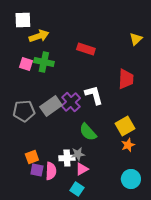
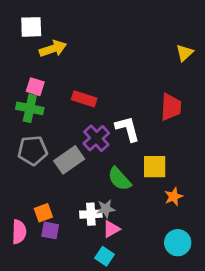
red rectangle: (86, 49) -> (84, 99), moved
green cross: (44, 62) -> (30, 108), moved
gray rectangle: (51, 106) -> (69, 160), moved
yellow square: (125, 126) -> (155, 167), moved, turned 30
pink semicircle: (51, 171) -> (19, 232), moved

